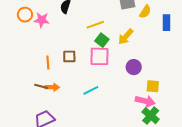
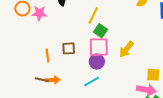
yellow line: (95, 25) -> (93, 16), turned -42
yellow arrow: (126, 37) -> (126, 49), moved
purple circle: (134, 67) -> (97, 62), moved

